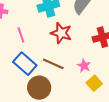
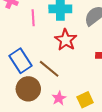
pink line: (21, 35) -> (33, 18), moved
pink star: (84, 66) -> (59, 98), moved

